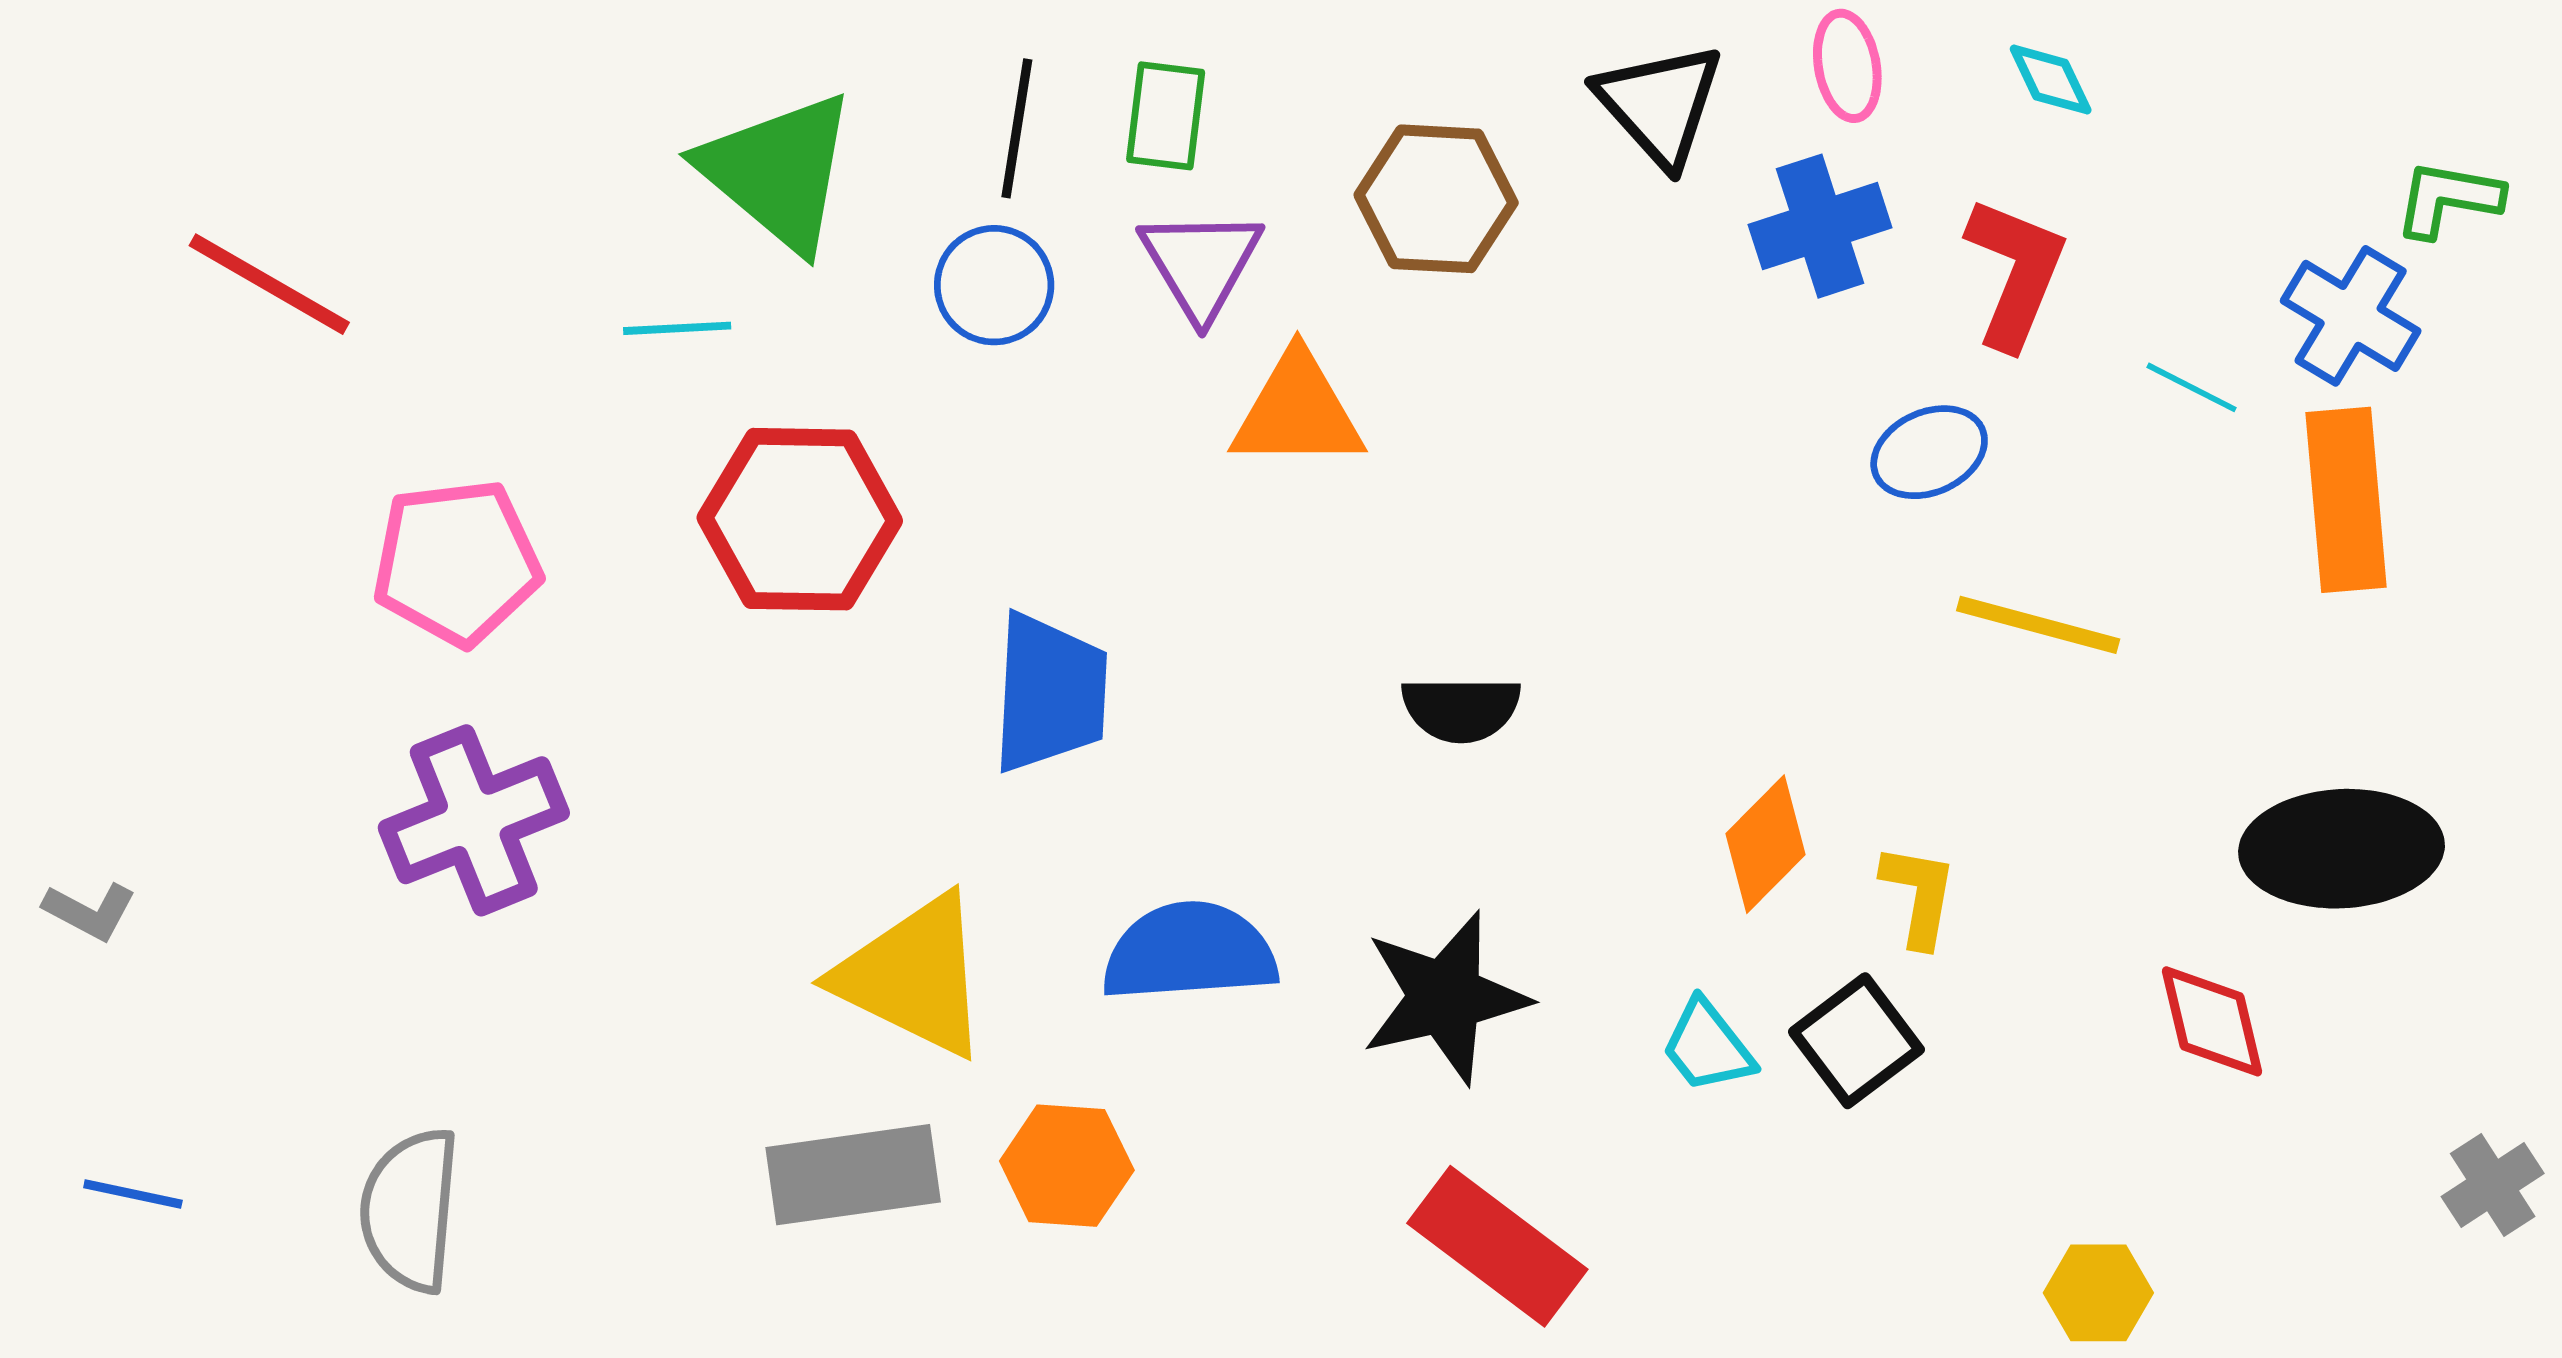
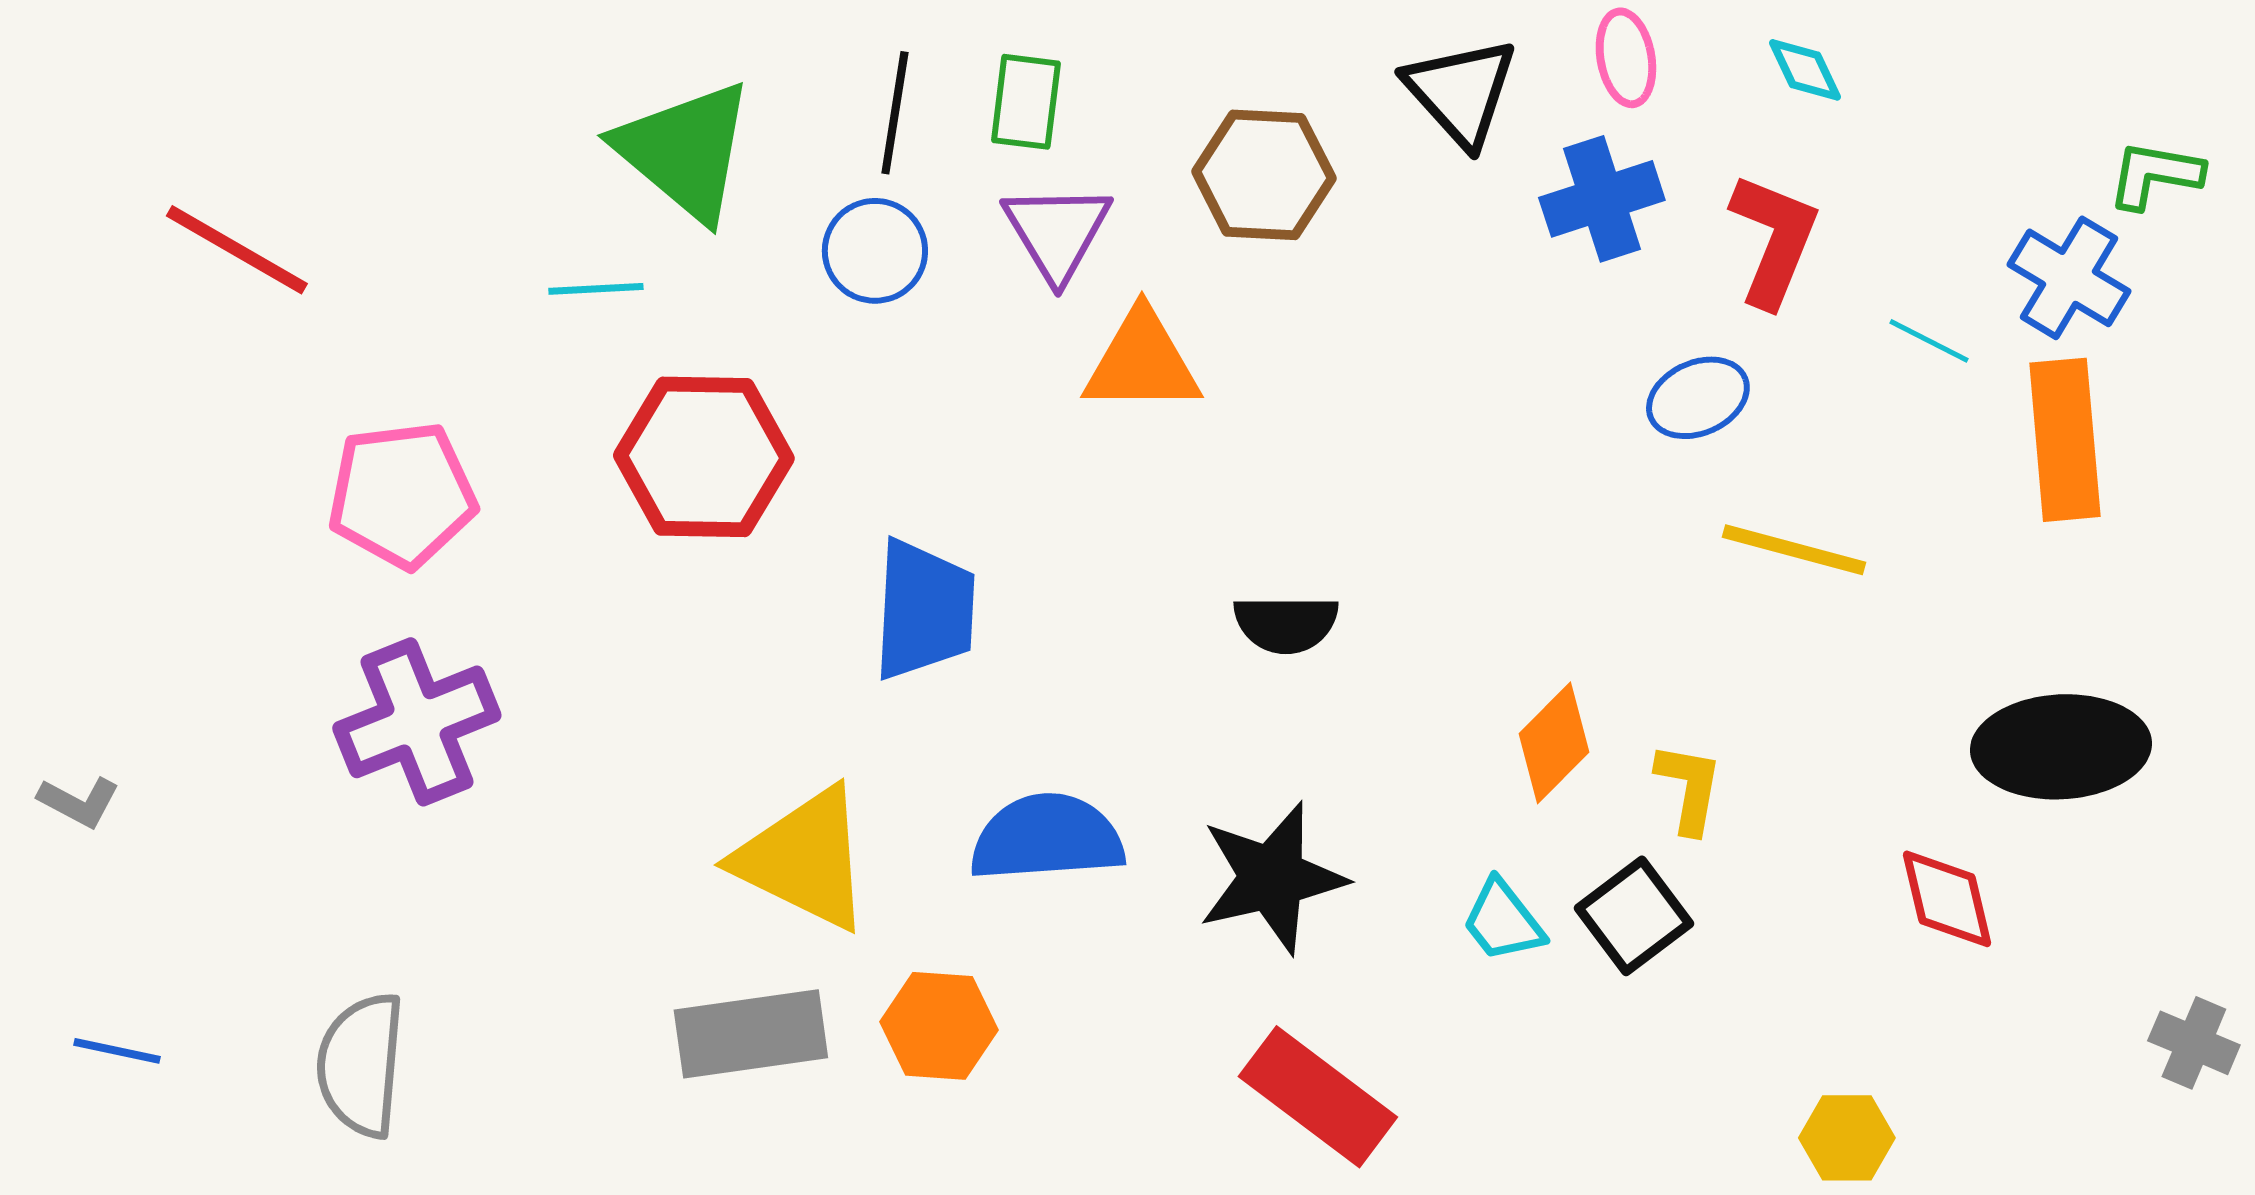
gray cross: (2493, 1185) -> (2194, 1043), turned -34

